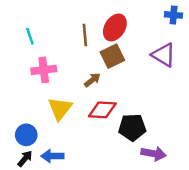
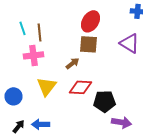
brown line: (85, 35) -> (40, 32), moved
brown square: (112, 56) -> (88, 44), turned 30
blue circle: (26, 135) -> (14, 96), moved

